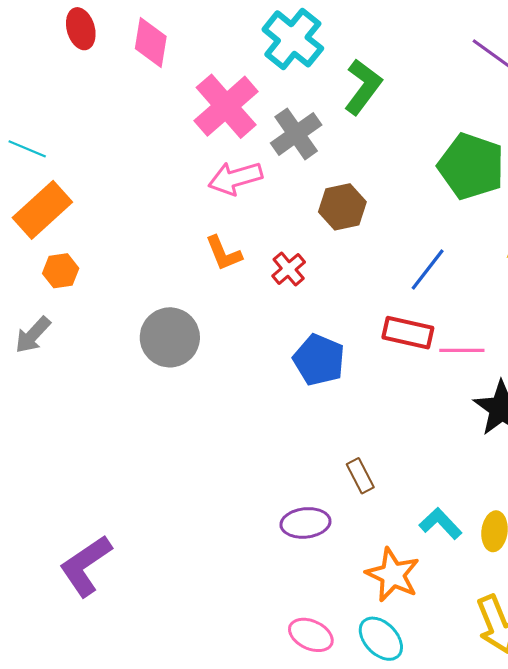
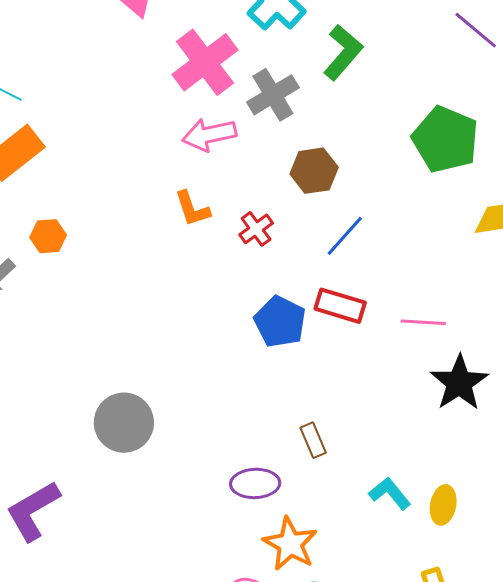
blue line: (428, 270) -> (345, 236), moved
orange hexagon: (61, 271) -> (48, 236), moved
red rectangle: (408, 333) -> (340, 306), moved
gray circle: (170, 337) -> (124, 423), moved
orange star: (393, 575) -> (290, 544), moved

